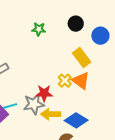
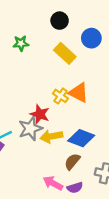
black circle: (76, 24) -> (60, 21), moved
yellow rectangle: (82, 58) -> (65, 53), moved
red star: (44, 93) -> (40, 114), turned 30

